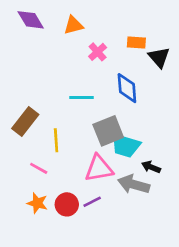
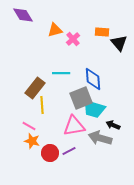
orange triangle: (73, 25) -> (55, 30), moved
blue diamond: (127, 88) -> (93, 79), moved
brown rectangle: (25, 121) -> (35, 88), moved
orange star: (37, 203) -> (32, 141), moved

